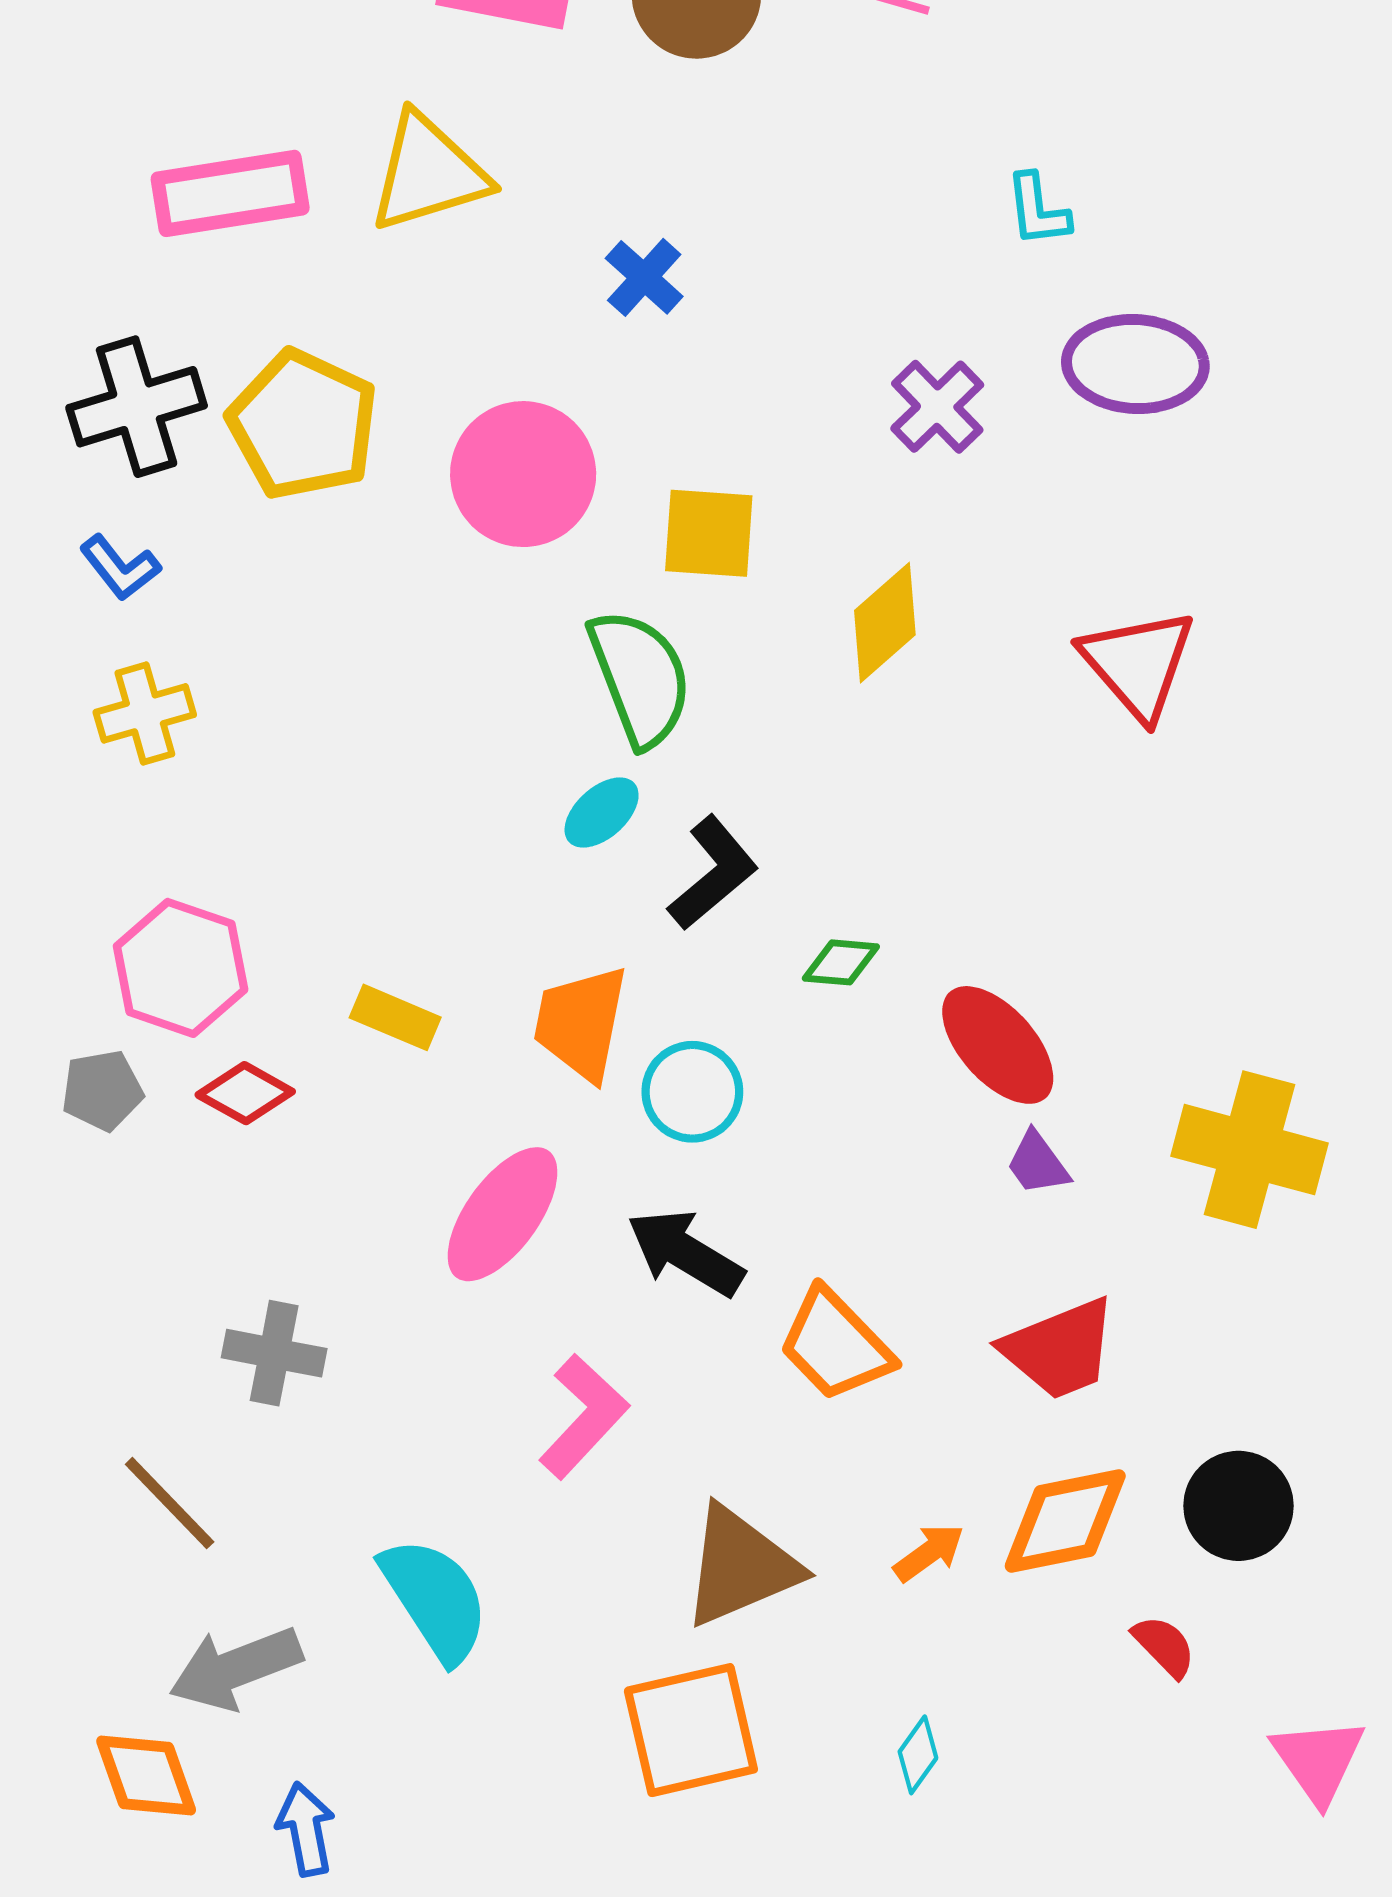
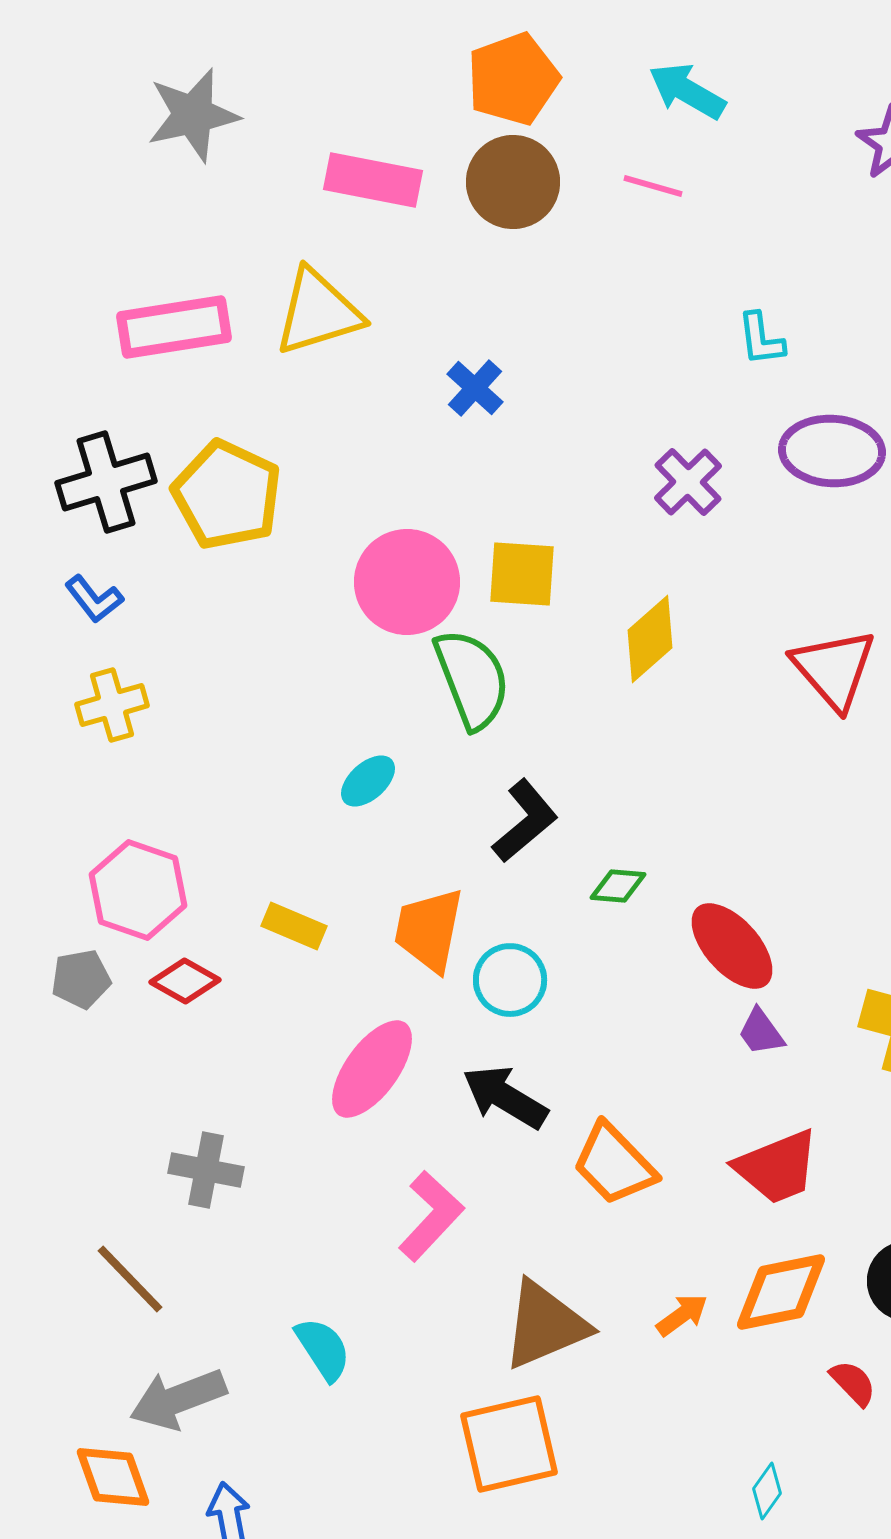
pink circle: (523, 474) -> (407, 582), moved
cyan ellipse: (602, 812) -> (368, 781), moved
cyan semicircle: (435, 1599) -> (323, 1349), size x0.7
cyan diamond: (918, 1755) -> (767, 1491), moved

